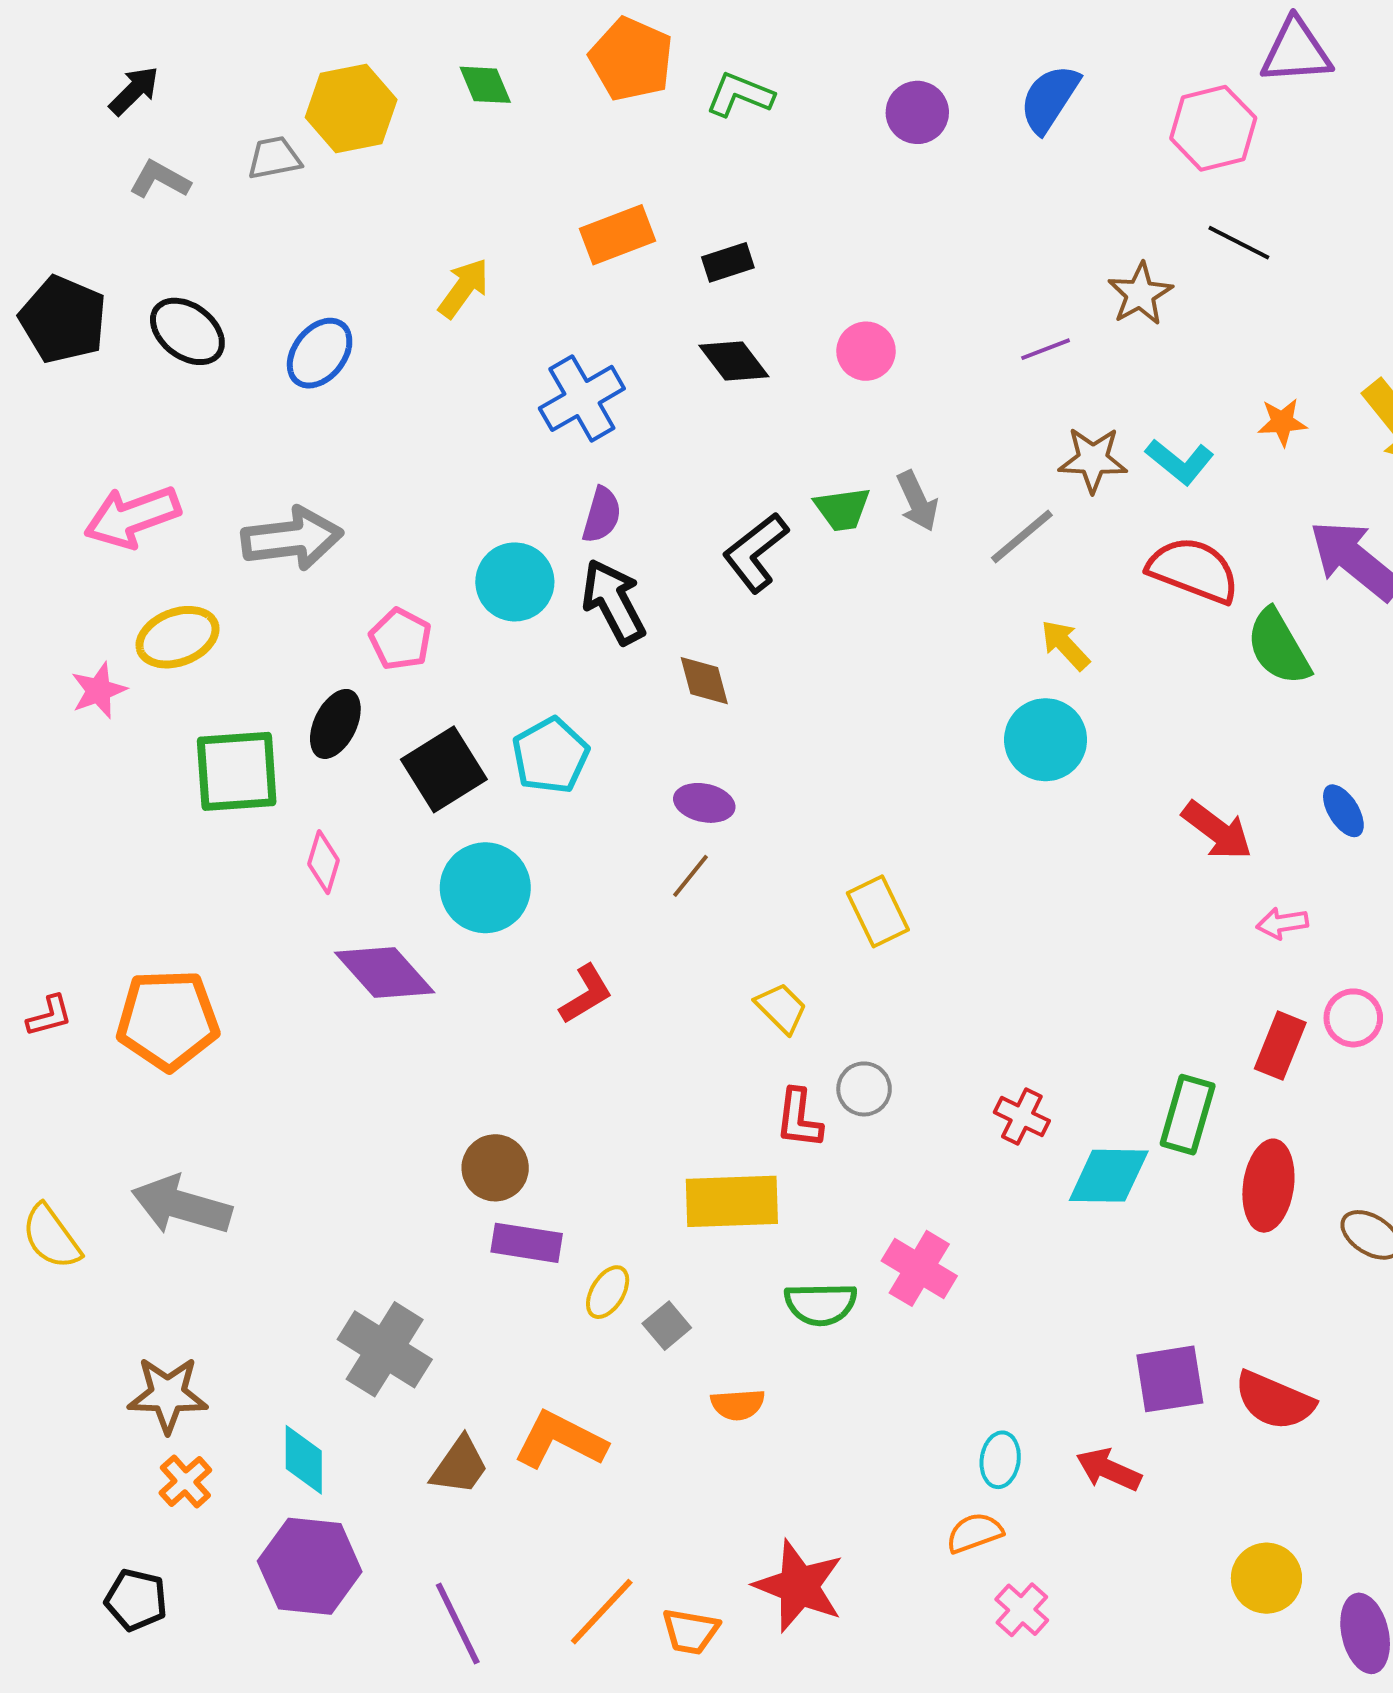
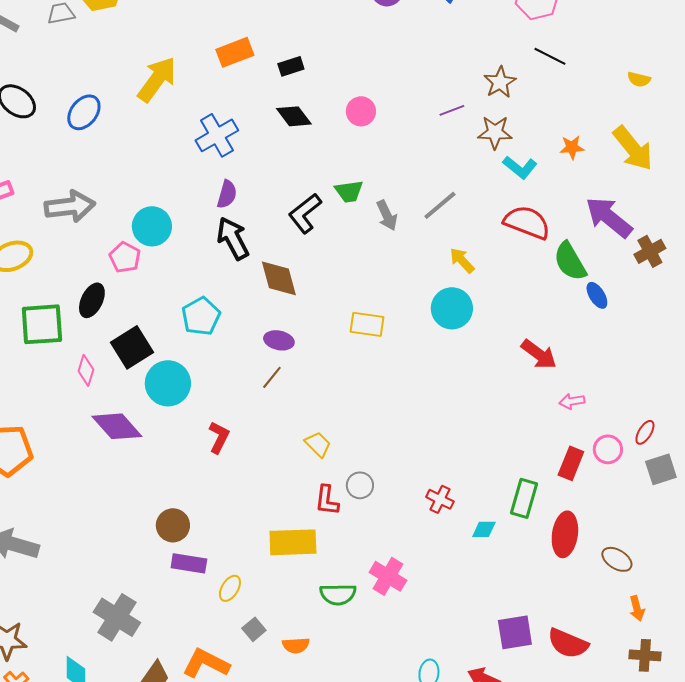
yellow arrow: (464, 288) -> (157, 79), size x1.5
brown star: (1093, 460) -> (495, 132), moved
gray arrow: (917, 501) -> (387, 215), moved
cyan circle: (515, 582) -> (152, 226), moved
brown diamond: (704, 681) -> (279, 278), size x1.4
black square: (444, 769) -> (132, 347), moved
blue ellipse: (1343, 811) -> (597, 295), moved
yellow rectangle: (878, 911) -> (367, 324), moved, turned -56
red L-shape: (586, 994) -> (219, 437), turned -32
cyan diamond: (1109, 1176) -> (484, 529), size x0.6
gray square: (667, 1326) -> (254, 629), moved

